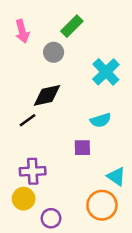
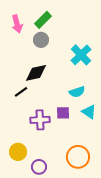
green rectangle: (72, 26) -> (43, 20), moved
purple cross: (33, 171) -> (40, 120), moved
cyan triangle: (116, 176) -> (89, 112), moved

